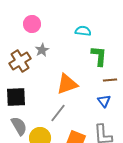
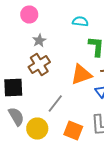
brown cross: (20, 61) -> (39, 64), moved
orange triangle: (67, 84) -> (81, 74), moved

